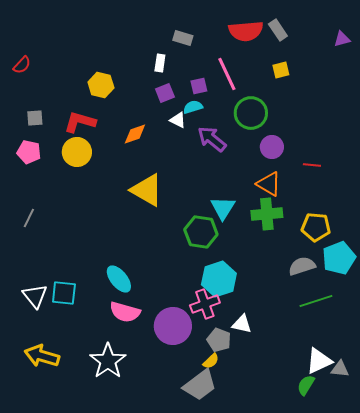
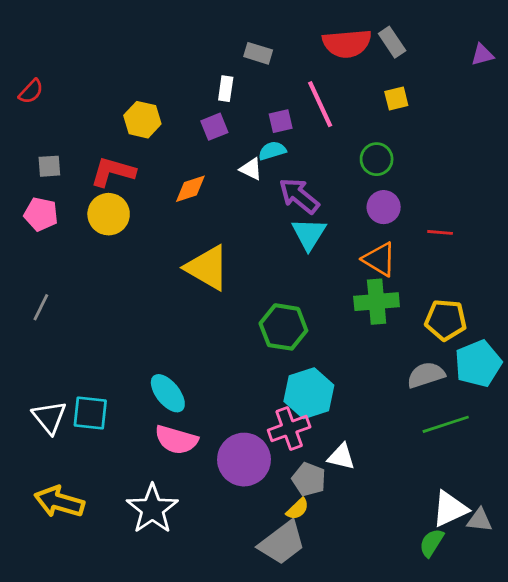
purple square: (165, 93) -> (214, 127), moved
green circle: (251, 113) -> (377, 159), moved, size x0.7
cyan triangle: (223, 208) -> (309, 234), moved

